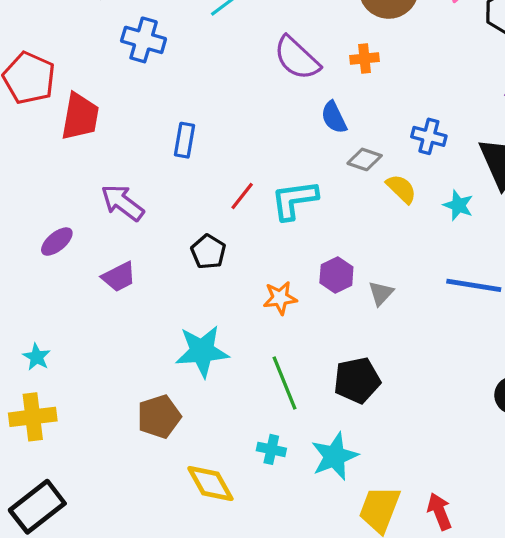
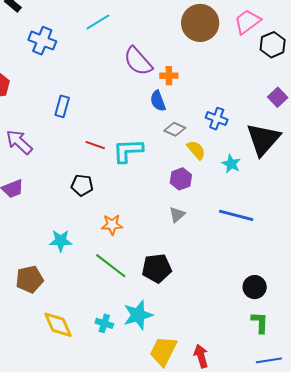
orange cross: (365, 59) -> (169, 76), moved
red line: (242, 196) -> (95, 145), turned 66
black pentagon: (208, 252) -> (82, 185), moved, turned -30
purple hexagon: (336, 275) -> (181, 179), moved
orange star: (280, 298) -> (112, 225), moved
cyan star: (202, 351) -> (61, 241), size x0.7
green line: (285, 383) -> (111, 266), turned -36
cyan cross: (271, 449) -> (104, 323), moved

